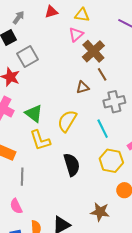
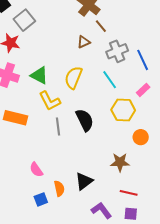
gray line: (22, 177) -> (58, 126), moved

